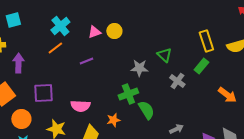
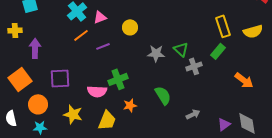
yellow circle: (114, 31) -> (130, 27), moved
pink triangle: (94, 32) -> (100, 17), moved
orange line: (55, 48) -> (81, 35), moved
green triangle: (164, 55) -> (181, 49), moved
gray cross: (177, 81) -> (194, 66), turned 35
green cross: (128, 94) -> (118, 79), moved

